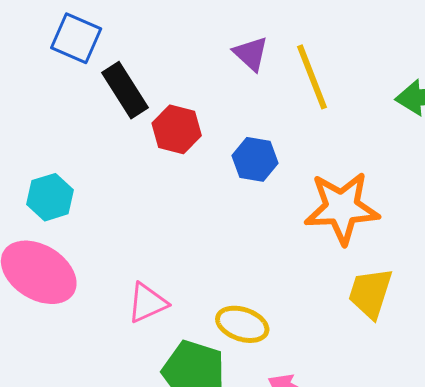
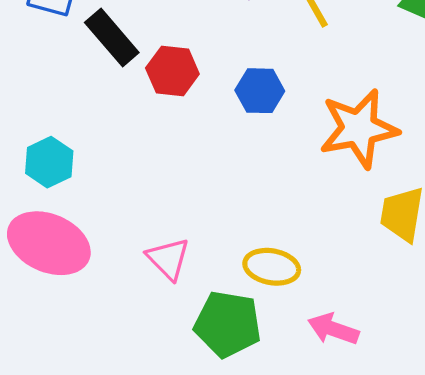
pink triangle: (147, 303) -> (168, 259), turned -42

